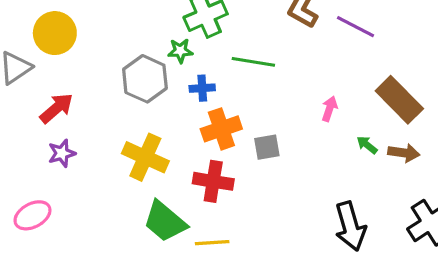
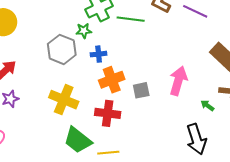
green line: (253, 62) -> (131, 19), moved
pink arrow: (329, 109) -> (178, 81), moved, size x1.8
green arrow: (367, 145) -> (207, 106), moved

